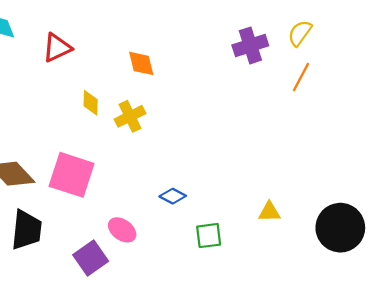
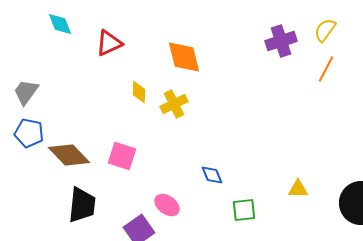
orange diamond: (141, 63) -> (184, 57), size x1.4
pink square: (72, 175) -> (122, 156), size x0.7
blue diamond: (173, 196) -> (212, 175), turned 40

